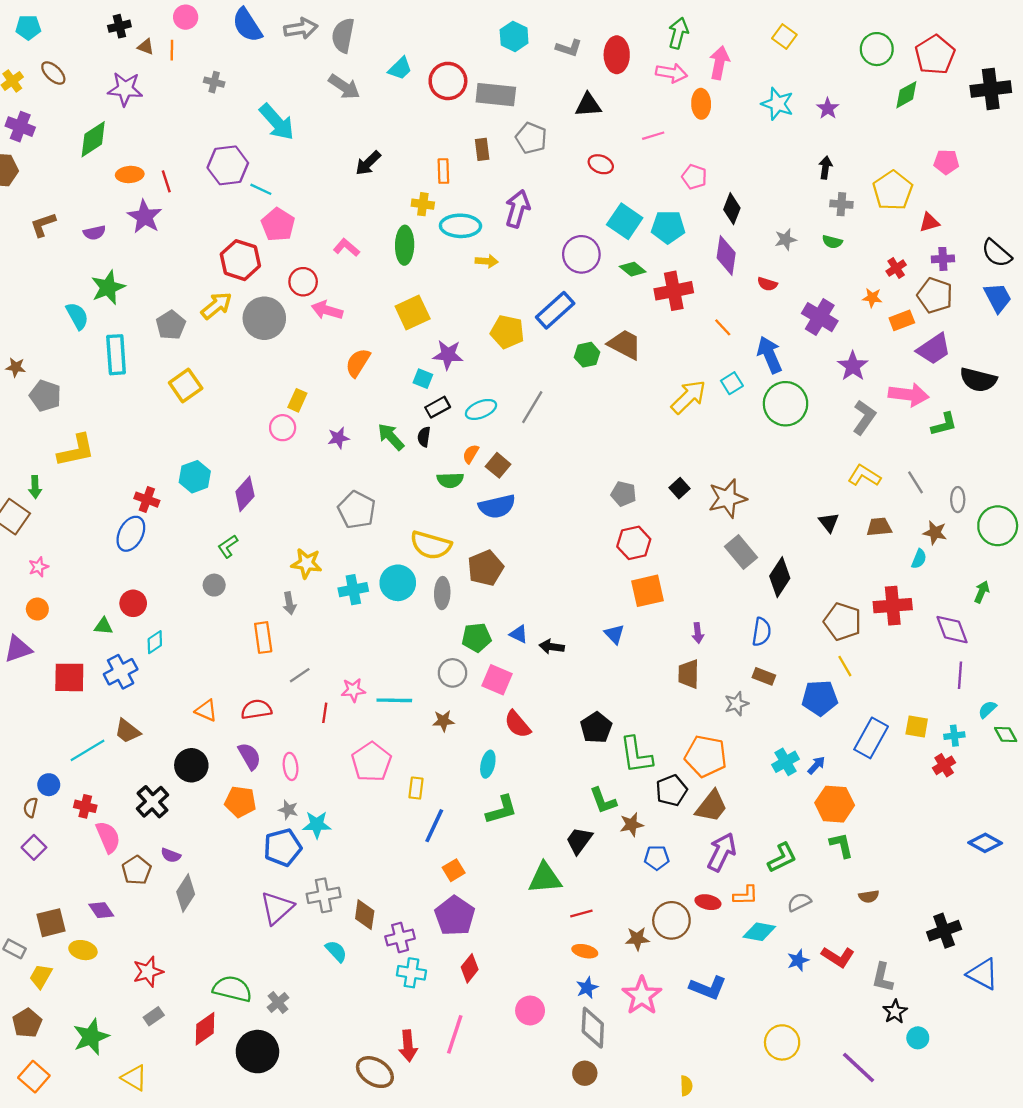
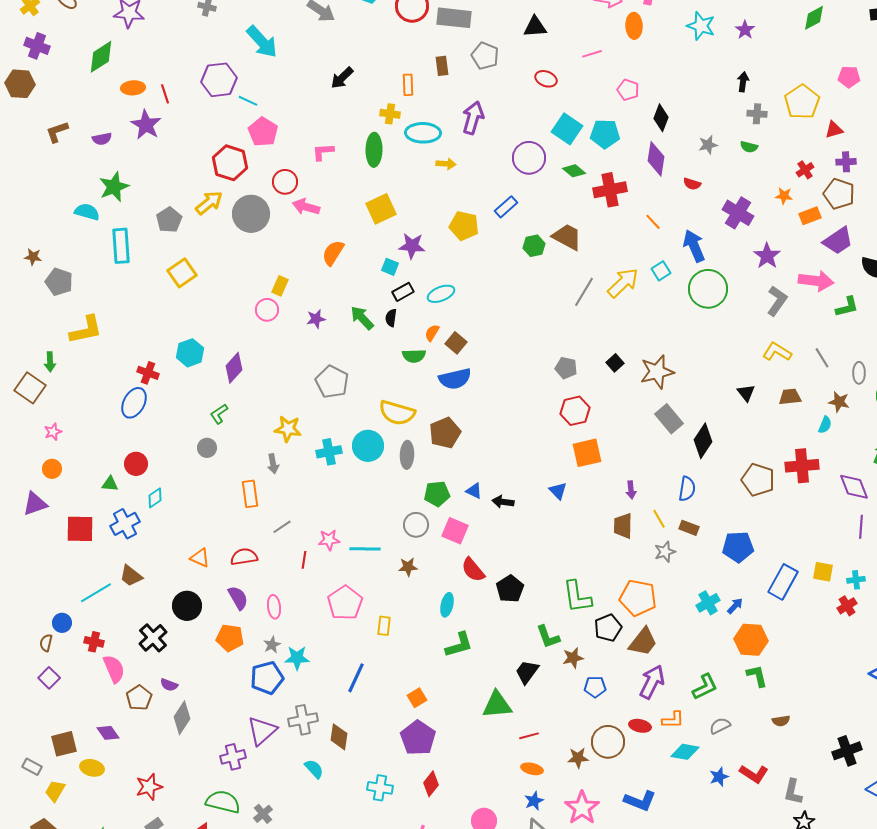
pink L-shape: (346, 247) -> (323, 152), turned -45
blue rectangle: (555, 310) -> (506, 207), size x0.7
cyan semicircle: (77, 316) -> (87, 212), turned -45
gray line: (532, 407) -> (584, 292), moved
yellow line: (845, 666) -> (659, 519), moved
black pentagon: (596, 728) -> (510, 589), moved
gray star: (288, 810) -> (272, 645), turned 30
blue line: (434, 826) -> (356, 678), moved
purple cross: (400, 937) -> (233, 757), moved

